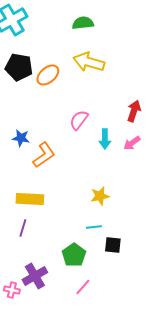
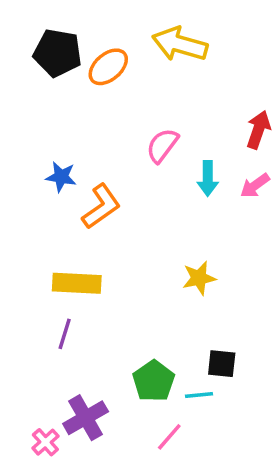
cyan line: (94, 227) -> (199, 395), moved
pink cross: (12, 290) -> (45, 442), turned 35

